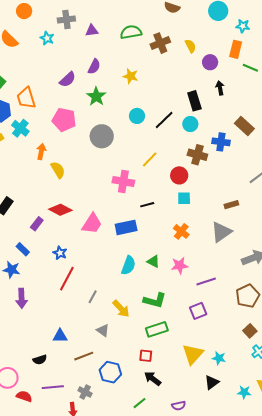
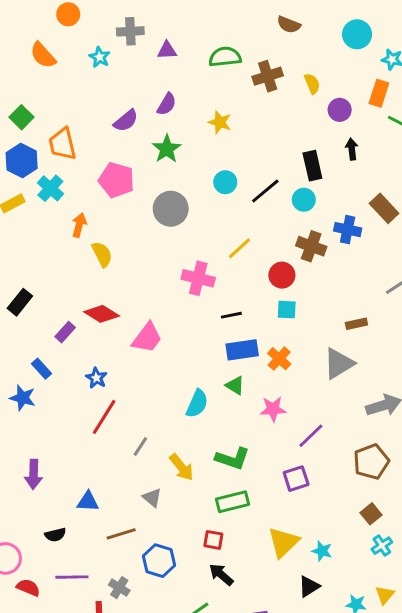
blue rectangle: (126, 227) -> (242, 350), moved
green triangle: (153, 261) -> (235, 385), moved
purple line: (206, 282) -> (311, 436), turned -30
purple arrow: (22, 298) -> (34, 474), moved

